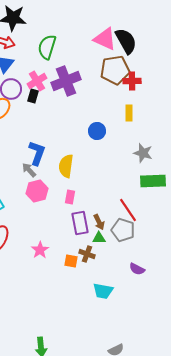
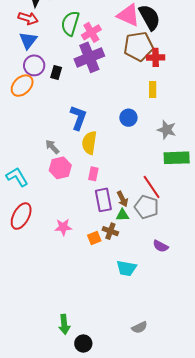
pink cross: (37, 81) -> (91, 32), moved
blue circle: (97, 131) -> (128, 118), moved
blue L-shape: (37, 153) -> (78, 118), moved
pink star: (40, 250) -> (63, 227), turned 30
orange square: (71, 261) -> (94, 238), turned -32

